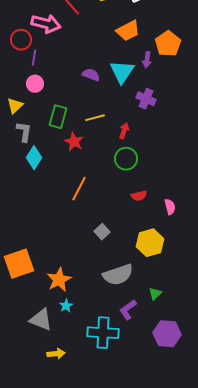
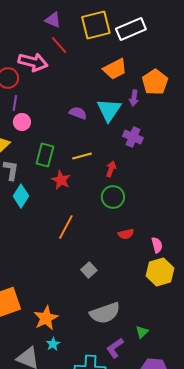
purple line: (34, 58) -> (15, 103), moved
yellow hexagon: (150, 243) -> (160, 272), moved

